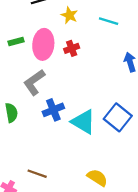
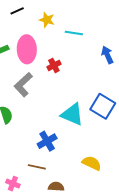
cyan line: (109, 21) -> (74, 33), moved
red cross: (72, 48) -> (54, 65), moved
blue cross: (53, 110) -> (47, 141), moved

